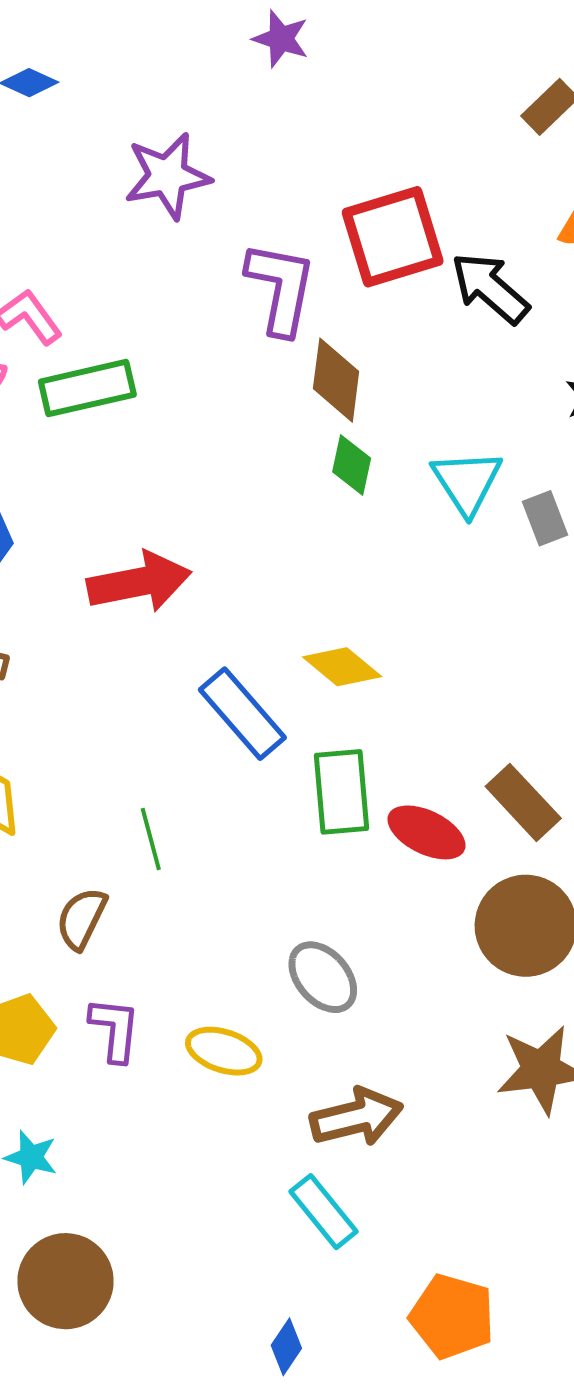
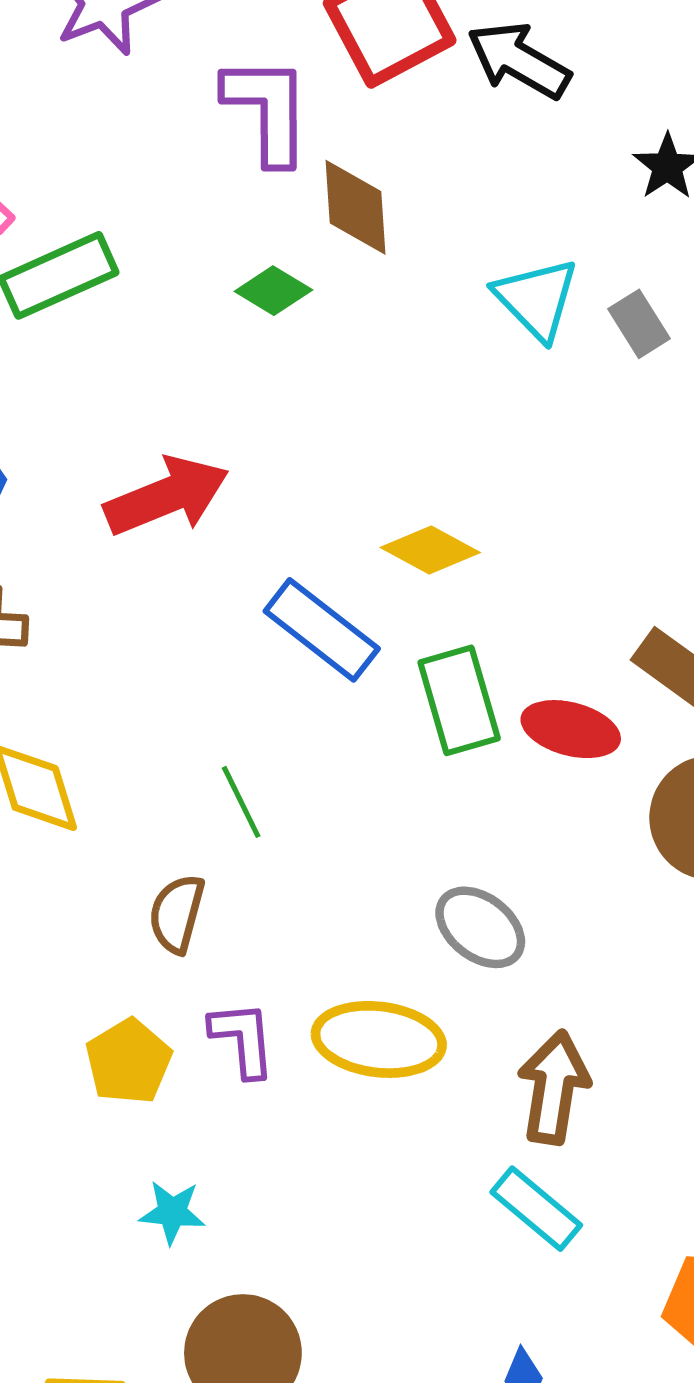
green diamond: (352, 465) -> (273, 291), moved, turned -60
yellow ellipse: (224, 1051) -> (379, 1039), size x1.4
brown arrow: (356, 1117) -> (554, 1087), turned -56

